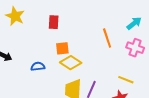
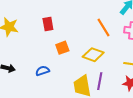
yellow diamond: (71, 63) -> (93, 55), moved

